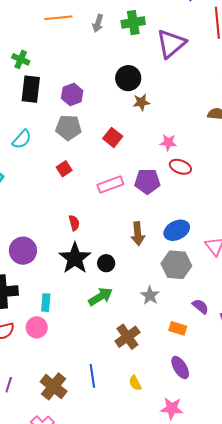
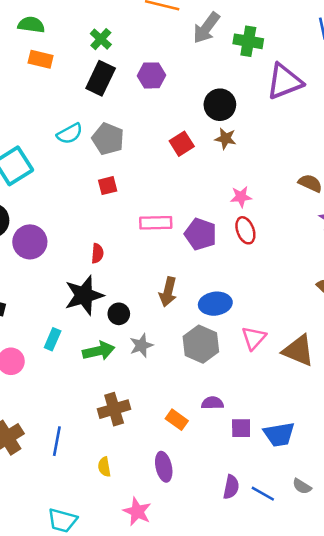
gray arrow: (98, 23) -> (206, 28), size x1.5
purple hexagon: (72, 94) -> (152, 75), moved
gray pentagon: (68, 128) -> (108, 139), moved
red square: (113, 137) -> (182, 144), moved
pink star: (168, 142) -> (241, 197), turned -30
red ellipse: (180, 167) -> (245, 230), turned 30
purple circle: (23, 251) -> (30, 242), moved
gray star: (150, 295) -> (141, 345), moved
cyan rectangle: (46, 303) -> (53, 339), moved
purple semicircle: (200, 306) -> (212, 403), turned -60

